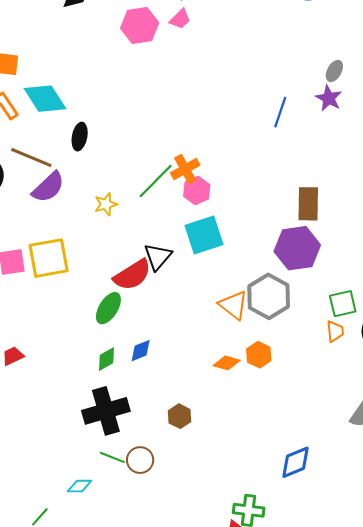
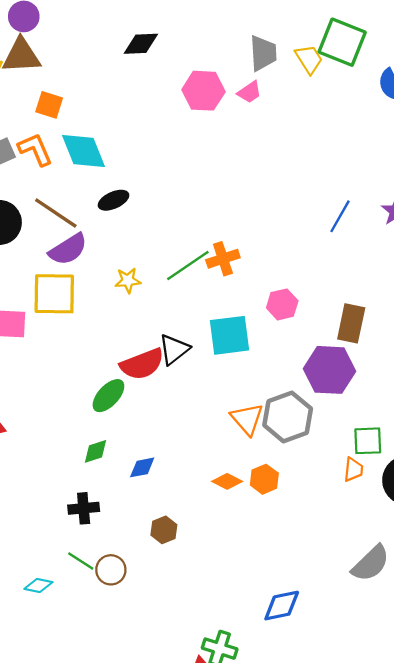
black ellipse: (80, 137) -> (113, 200), turned 44
pink hexagon: (197, 191) -> (282, 304), moved
yellow square: (49, 258) -> (54, 294), moved
blue diamond: (141, 351) -> (142, 467), moved
black cross: (106, 411) -> (84, 508), size x0.6

